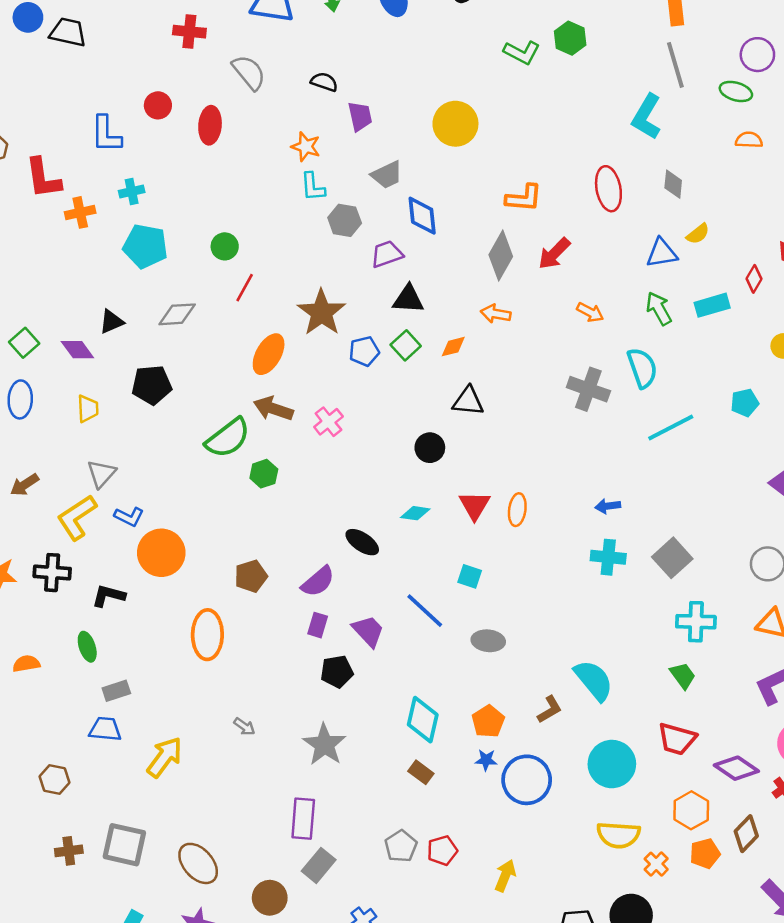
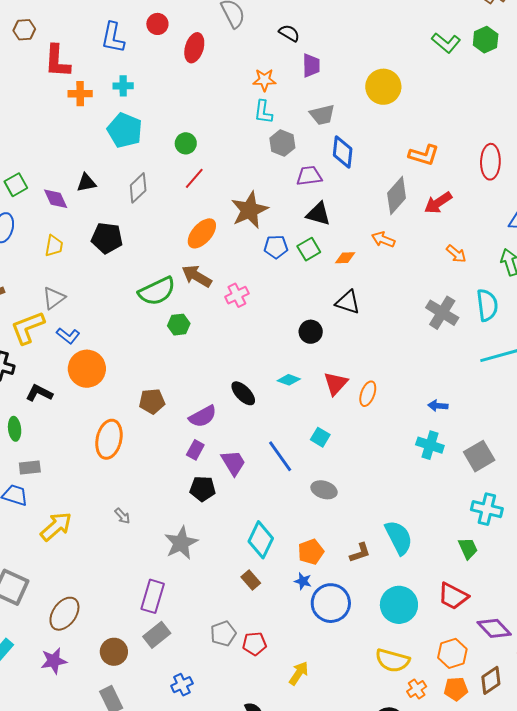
orange star: (306, 147) -> (264, 80), turned -30
gray diamond: (177, 314) -> (138, 188), turned -52
brown ellipse: (198, 863) -> (64, 614), turned 64

